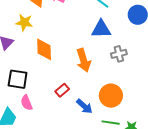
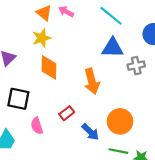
yellow star: (24, 22) -> (42, 38), moved, turned -30
gray cross: (119, 54) -> (136, 66), moved
pink semicircle: (26, 103) -> (37, 126), moved

